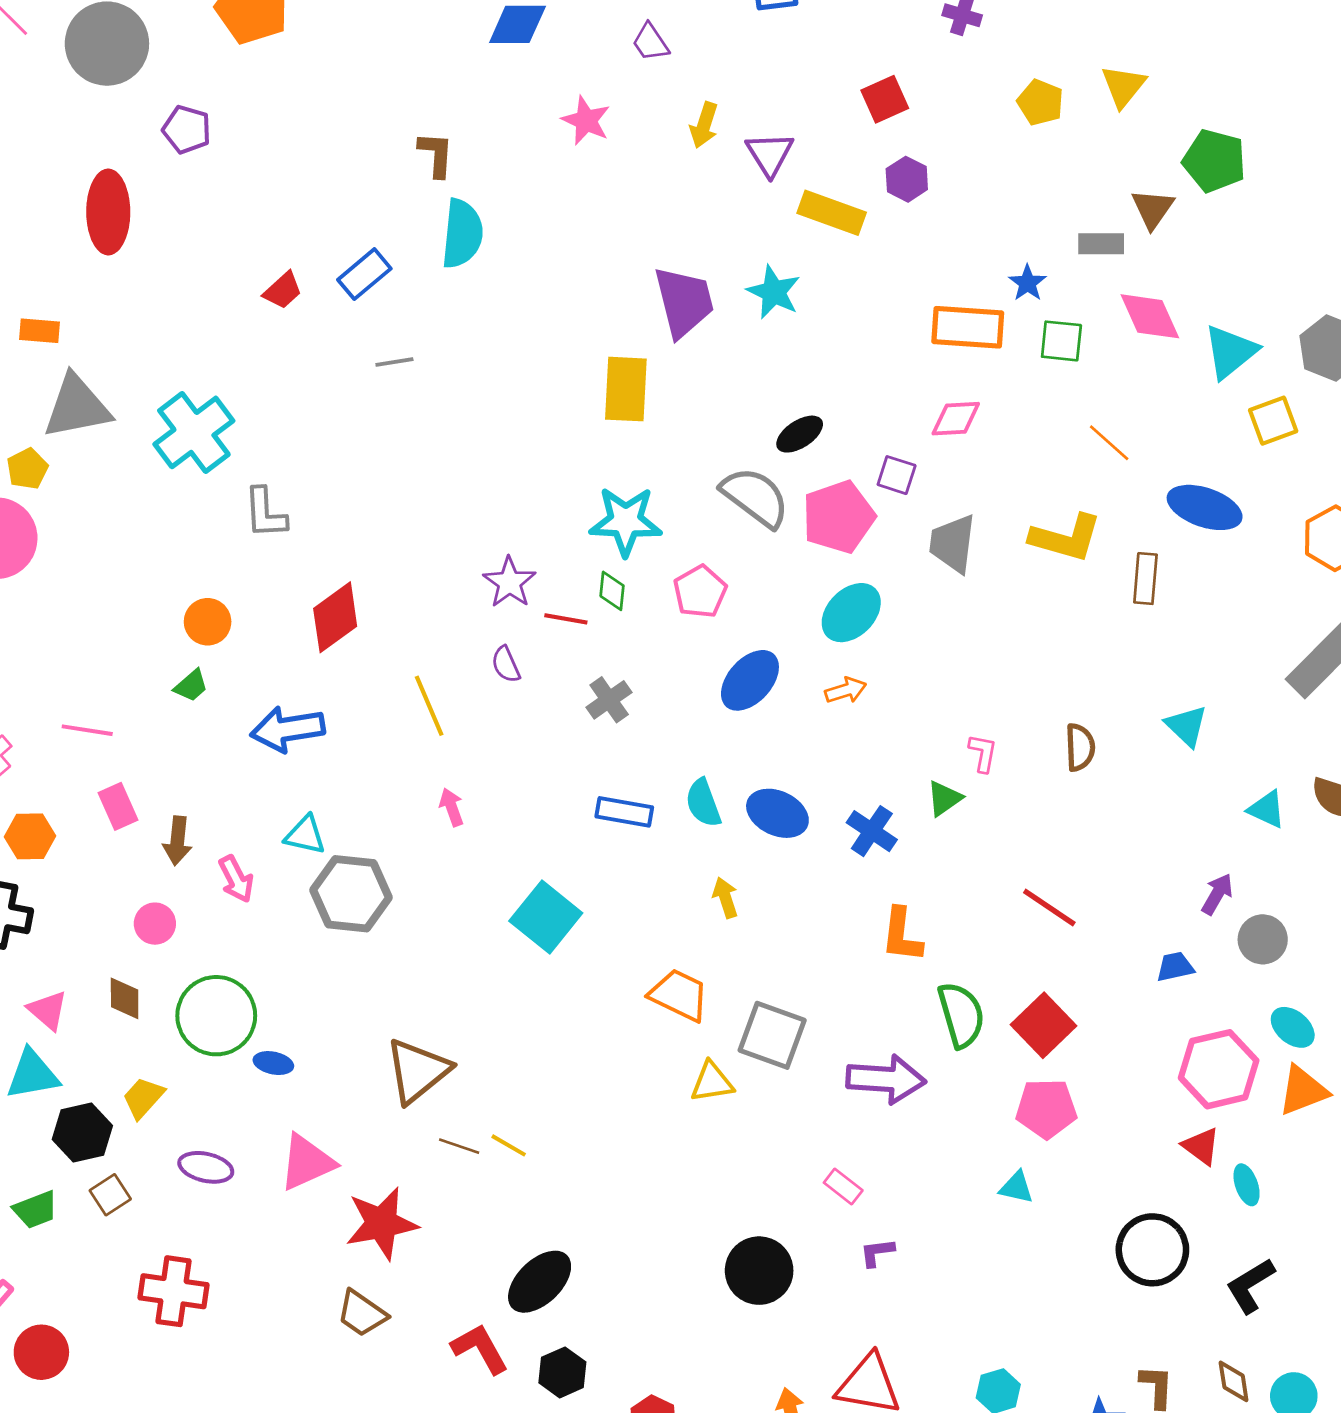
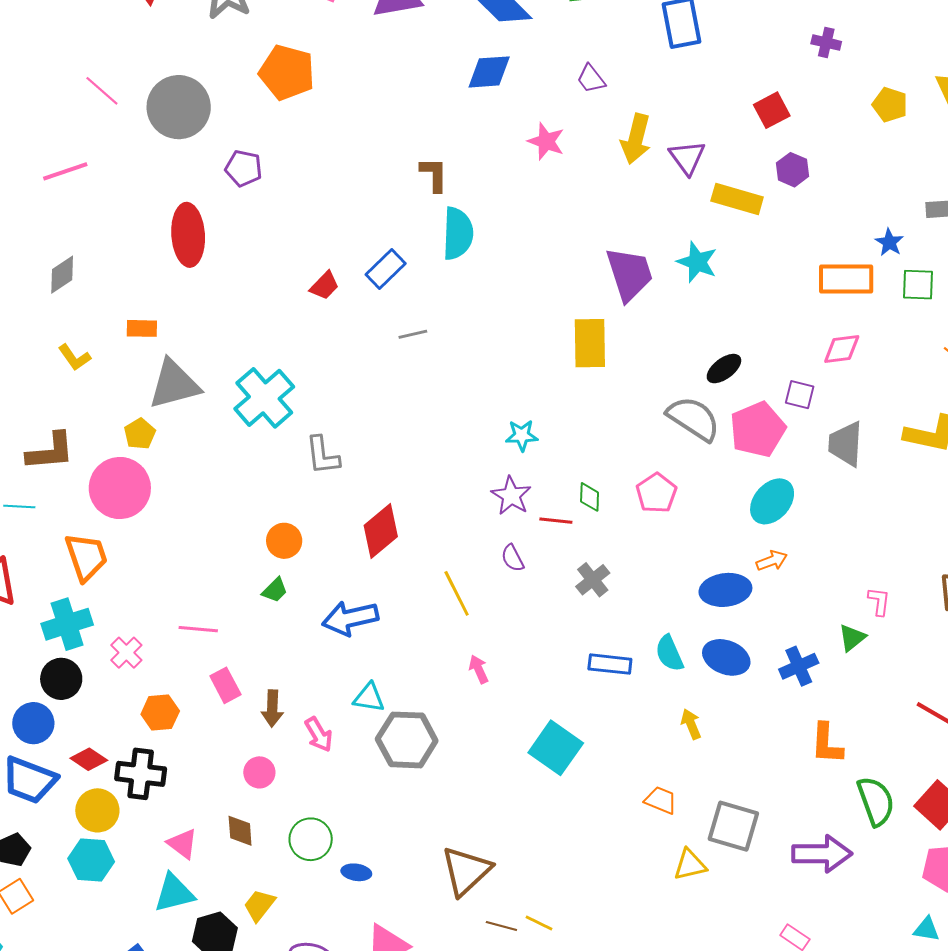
yellow arrow: (704, 125) -> (636, 139), size x1.4
cyan star: (626, 521) -> (522, 435), moved, size x0.6
blue ellipse: (750, 680) -> (725, 590), moved, turned 45
blue cross: (872, 831) -> (799, 666), turned 36
orange trapezoid: (679, 995) -> (661, 800), size x0.7
green circle: (216, 1016) -> (311, 839), size x0.7

